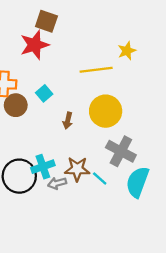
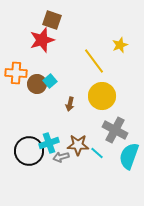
yellow line: (96, 70) -> (94, 61), turned 60
brown circle: (16, 105) -> (37, 84), moved

